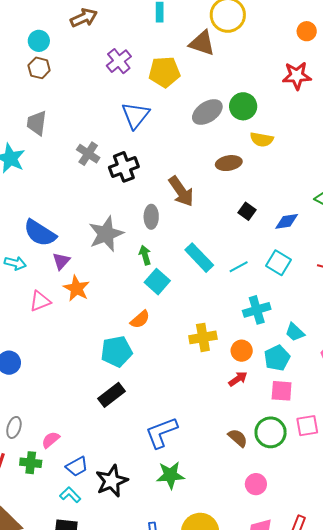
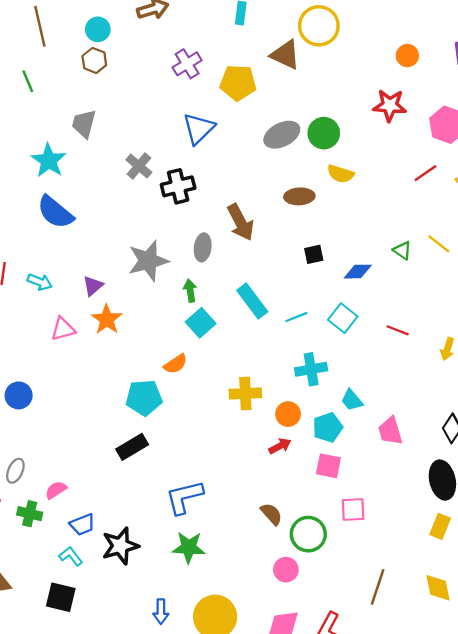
black square: (247, 211) -> (314, 254), turned 36
blue semicircle: (40, 233) -> (55, 212), moved
green circle: (271, 432) -> (308, 534), moved

